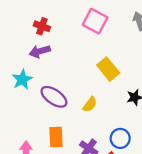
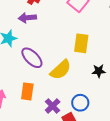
yellow rectangle: (108, 69) -> (81, 43), turned 36
yellow semicircle: (90, 104) -> (61, 70), size x1.6

